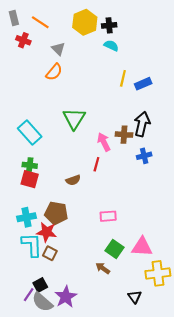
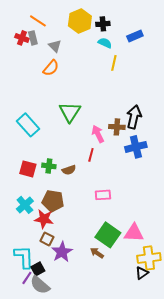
gray rectangle: (14, 18) -> (33, 38), moved
yellow line: (123, 78) -> (114, 63), moved
blue rectangle: (143, 84) -> (135, 36), moved
blue cross: (144, 156) -> (136, 147), size x1.5
green cross: (30, 165) -> (49, 166), moved
pink rectangle: (108, 216) -> (103, 195), moved
cyan cross: (26, 217) -> (25, 205), turned -30
cyan L-shape: (32, 245) -> (24, 257), moved
green square: (114, 249) -> (108, 235), size x1.4
purple star: (66, 297) -> (62, 252), moved
black triangle: (135, 297) -> (142, 273), moved, turned 32

